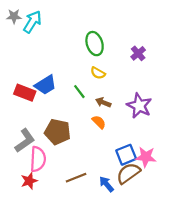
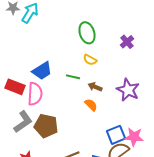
green line: (79, 92) -> (73, 77), turned -40
red rectangle: (25, 93) -> (15, 87), moved
brown pentagon: (58, 132) -> (46, 126), moved
pink semicircle: (38, 159) -> (35, 94), moved

